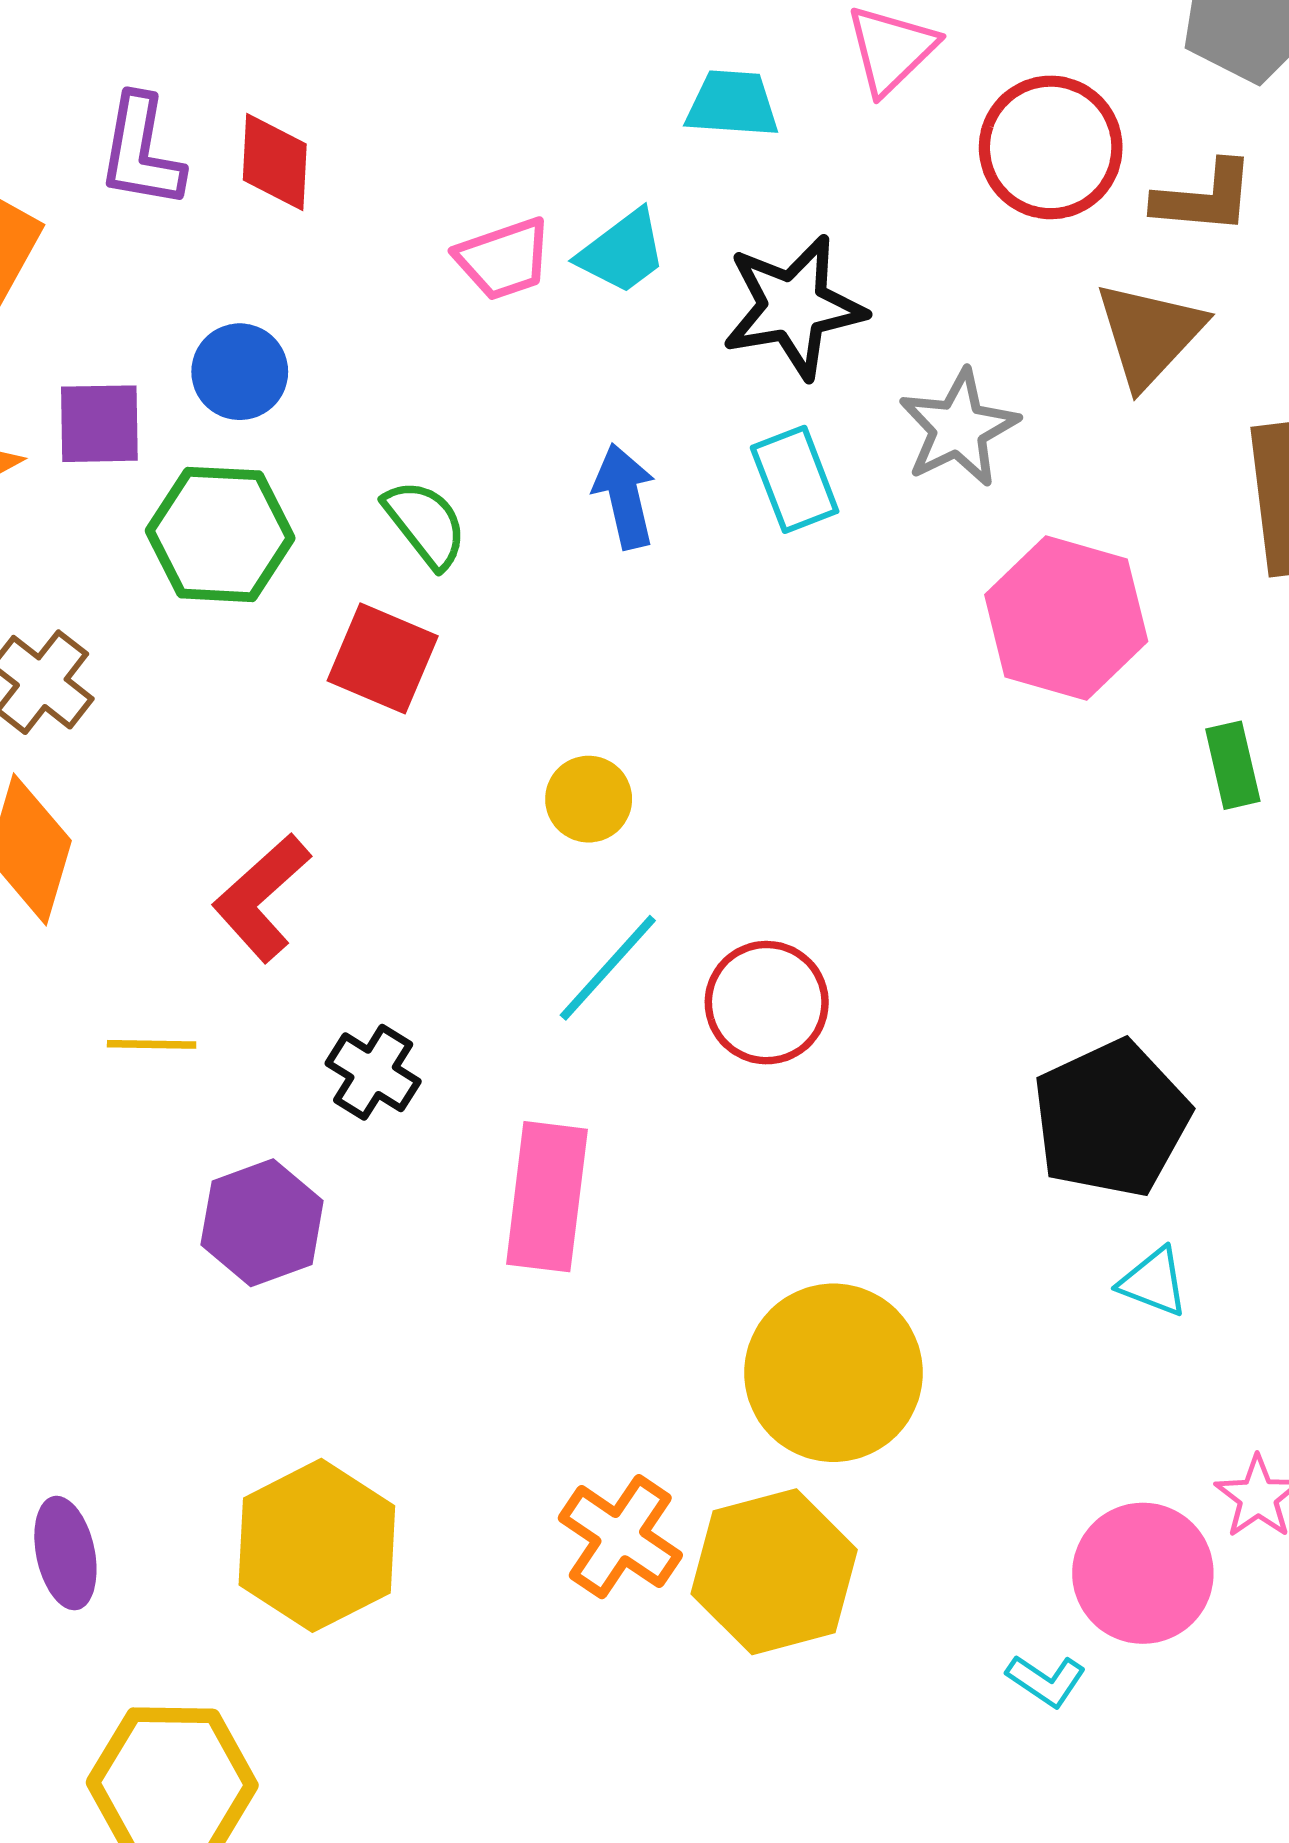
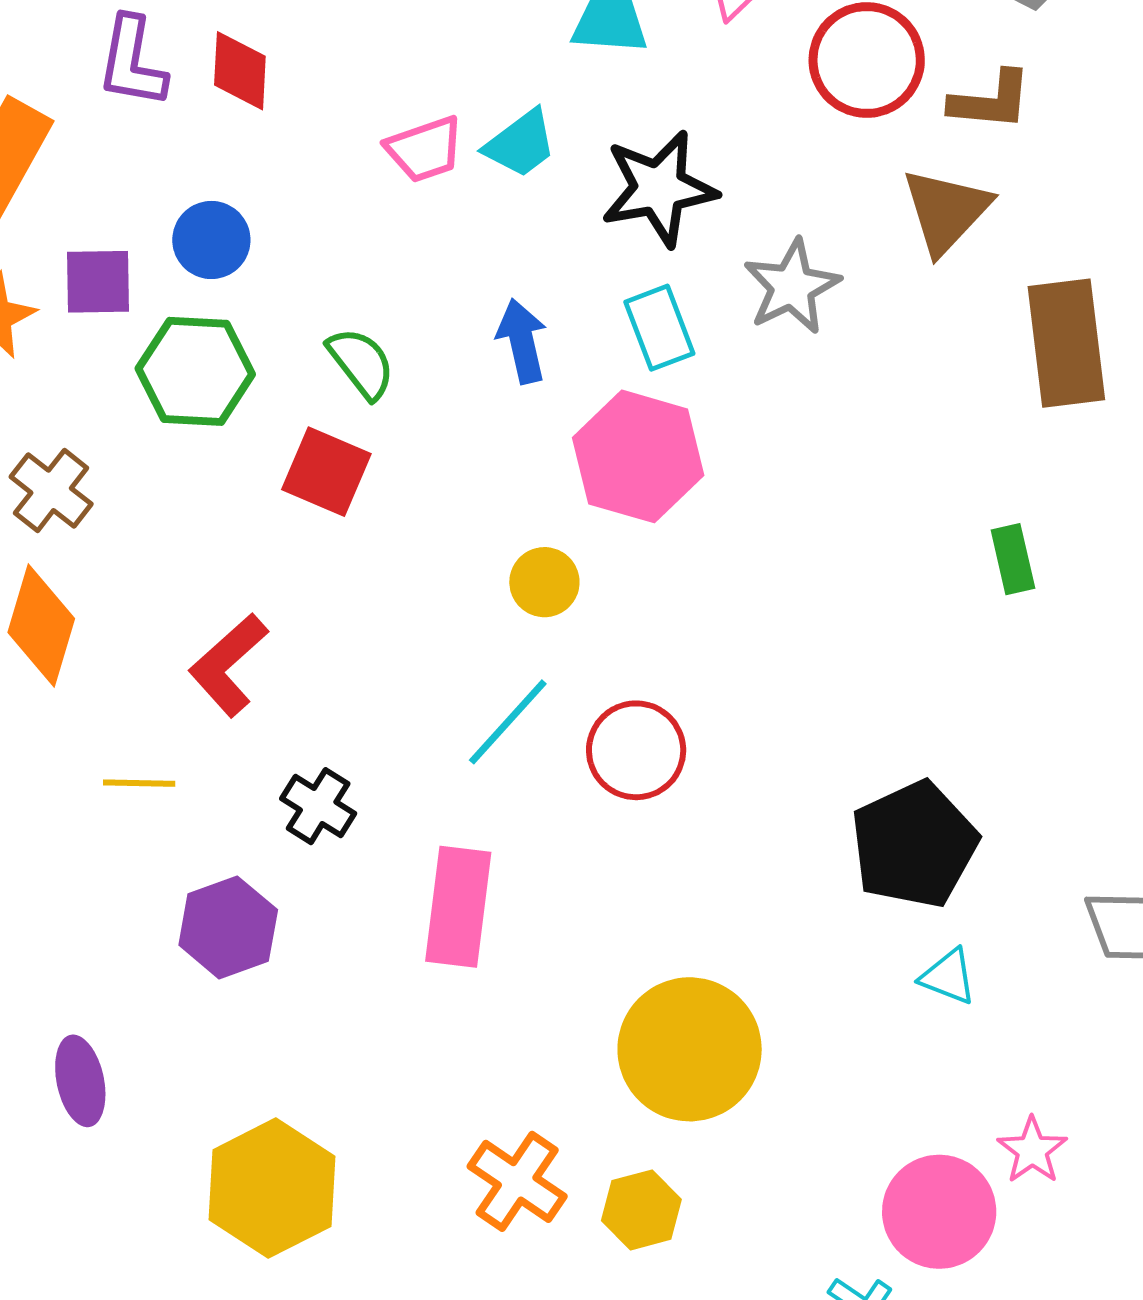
pink hexagon: (1066, 618) -> (638, 456), moved
yellow circle: (589, 799) -> (544, 582), moved
purple ellipse: (65, 1553) -> (80, 1081), moved
yellow hexagon: (774, 1572) -> (641, 1210), size x0.6

